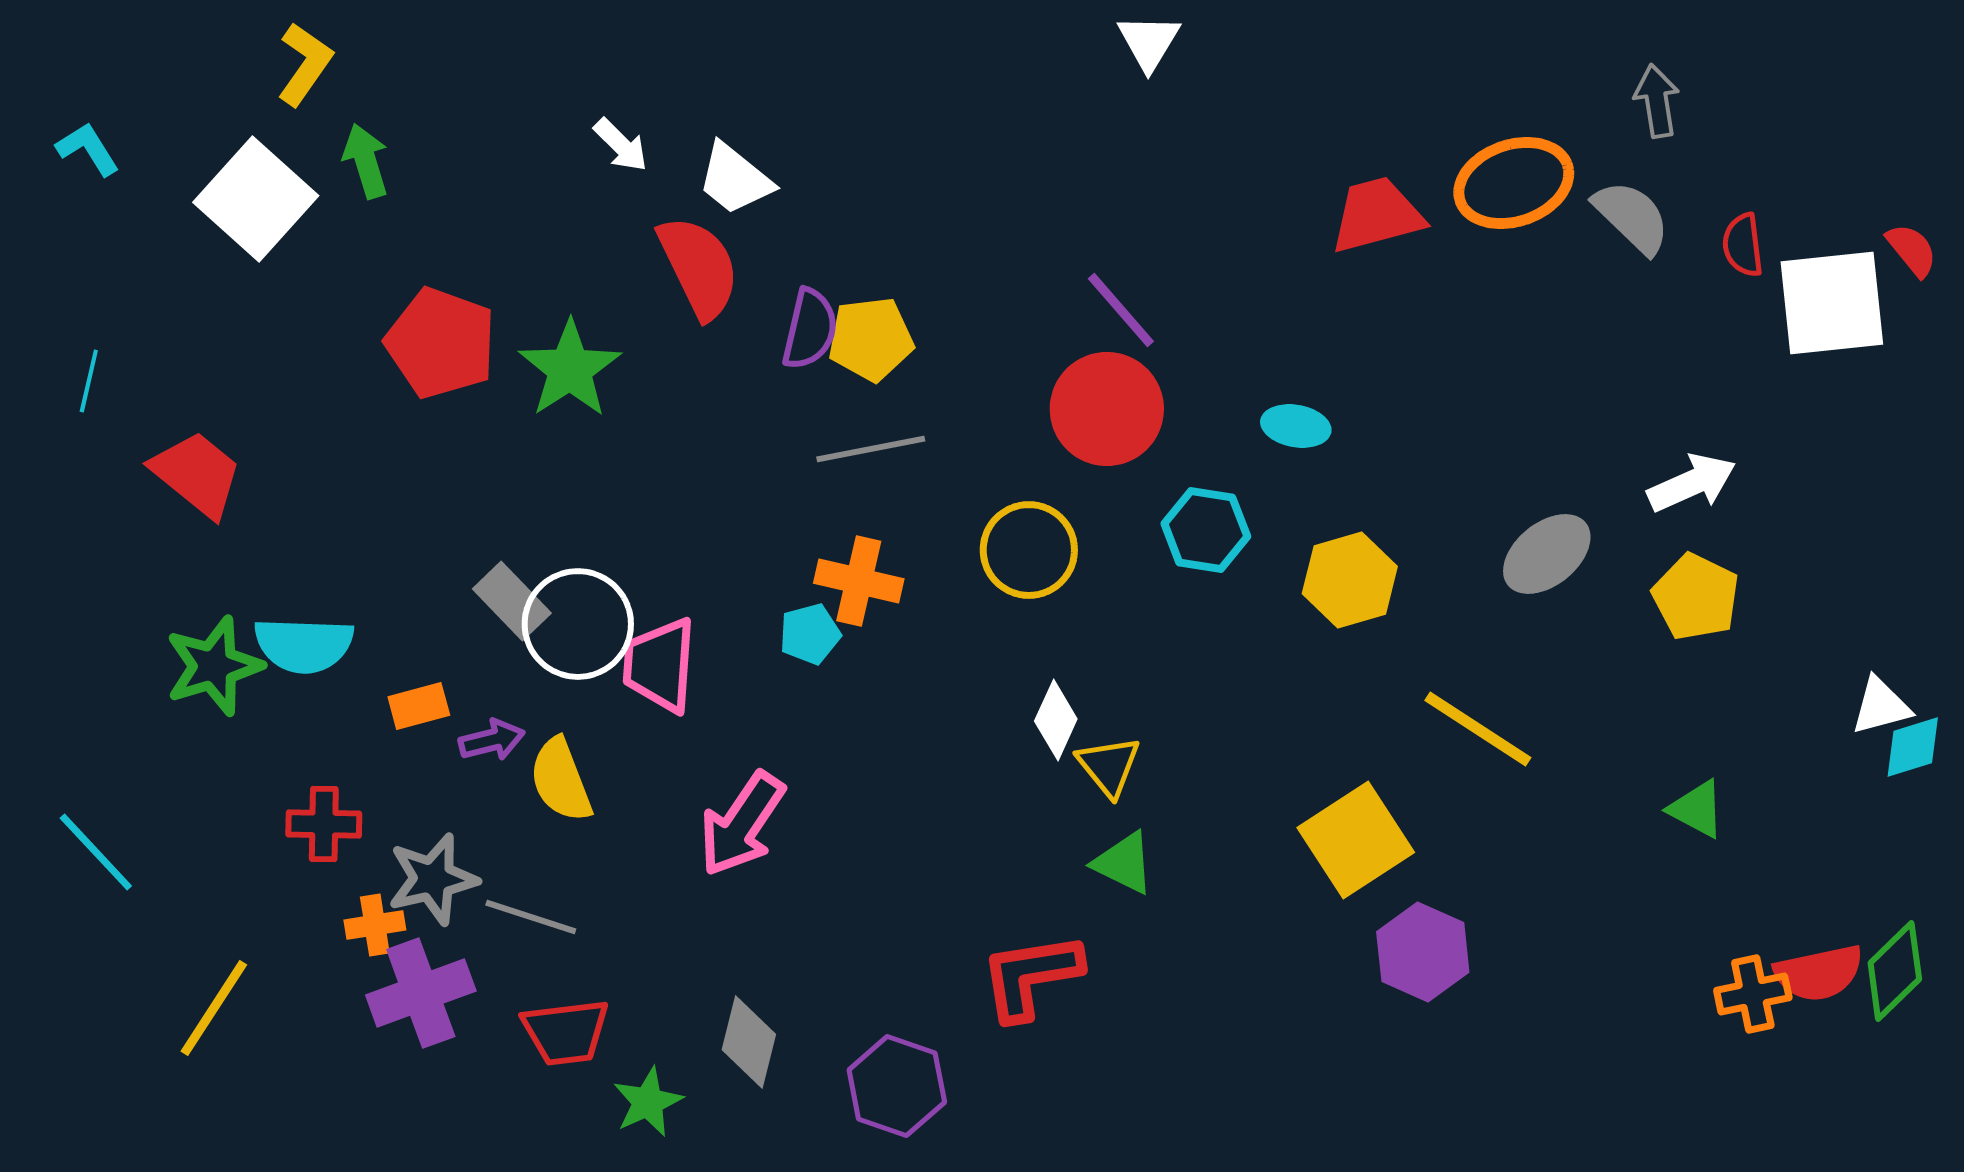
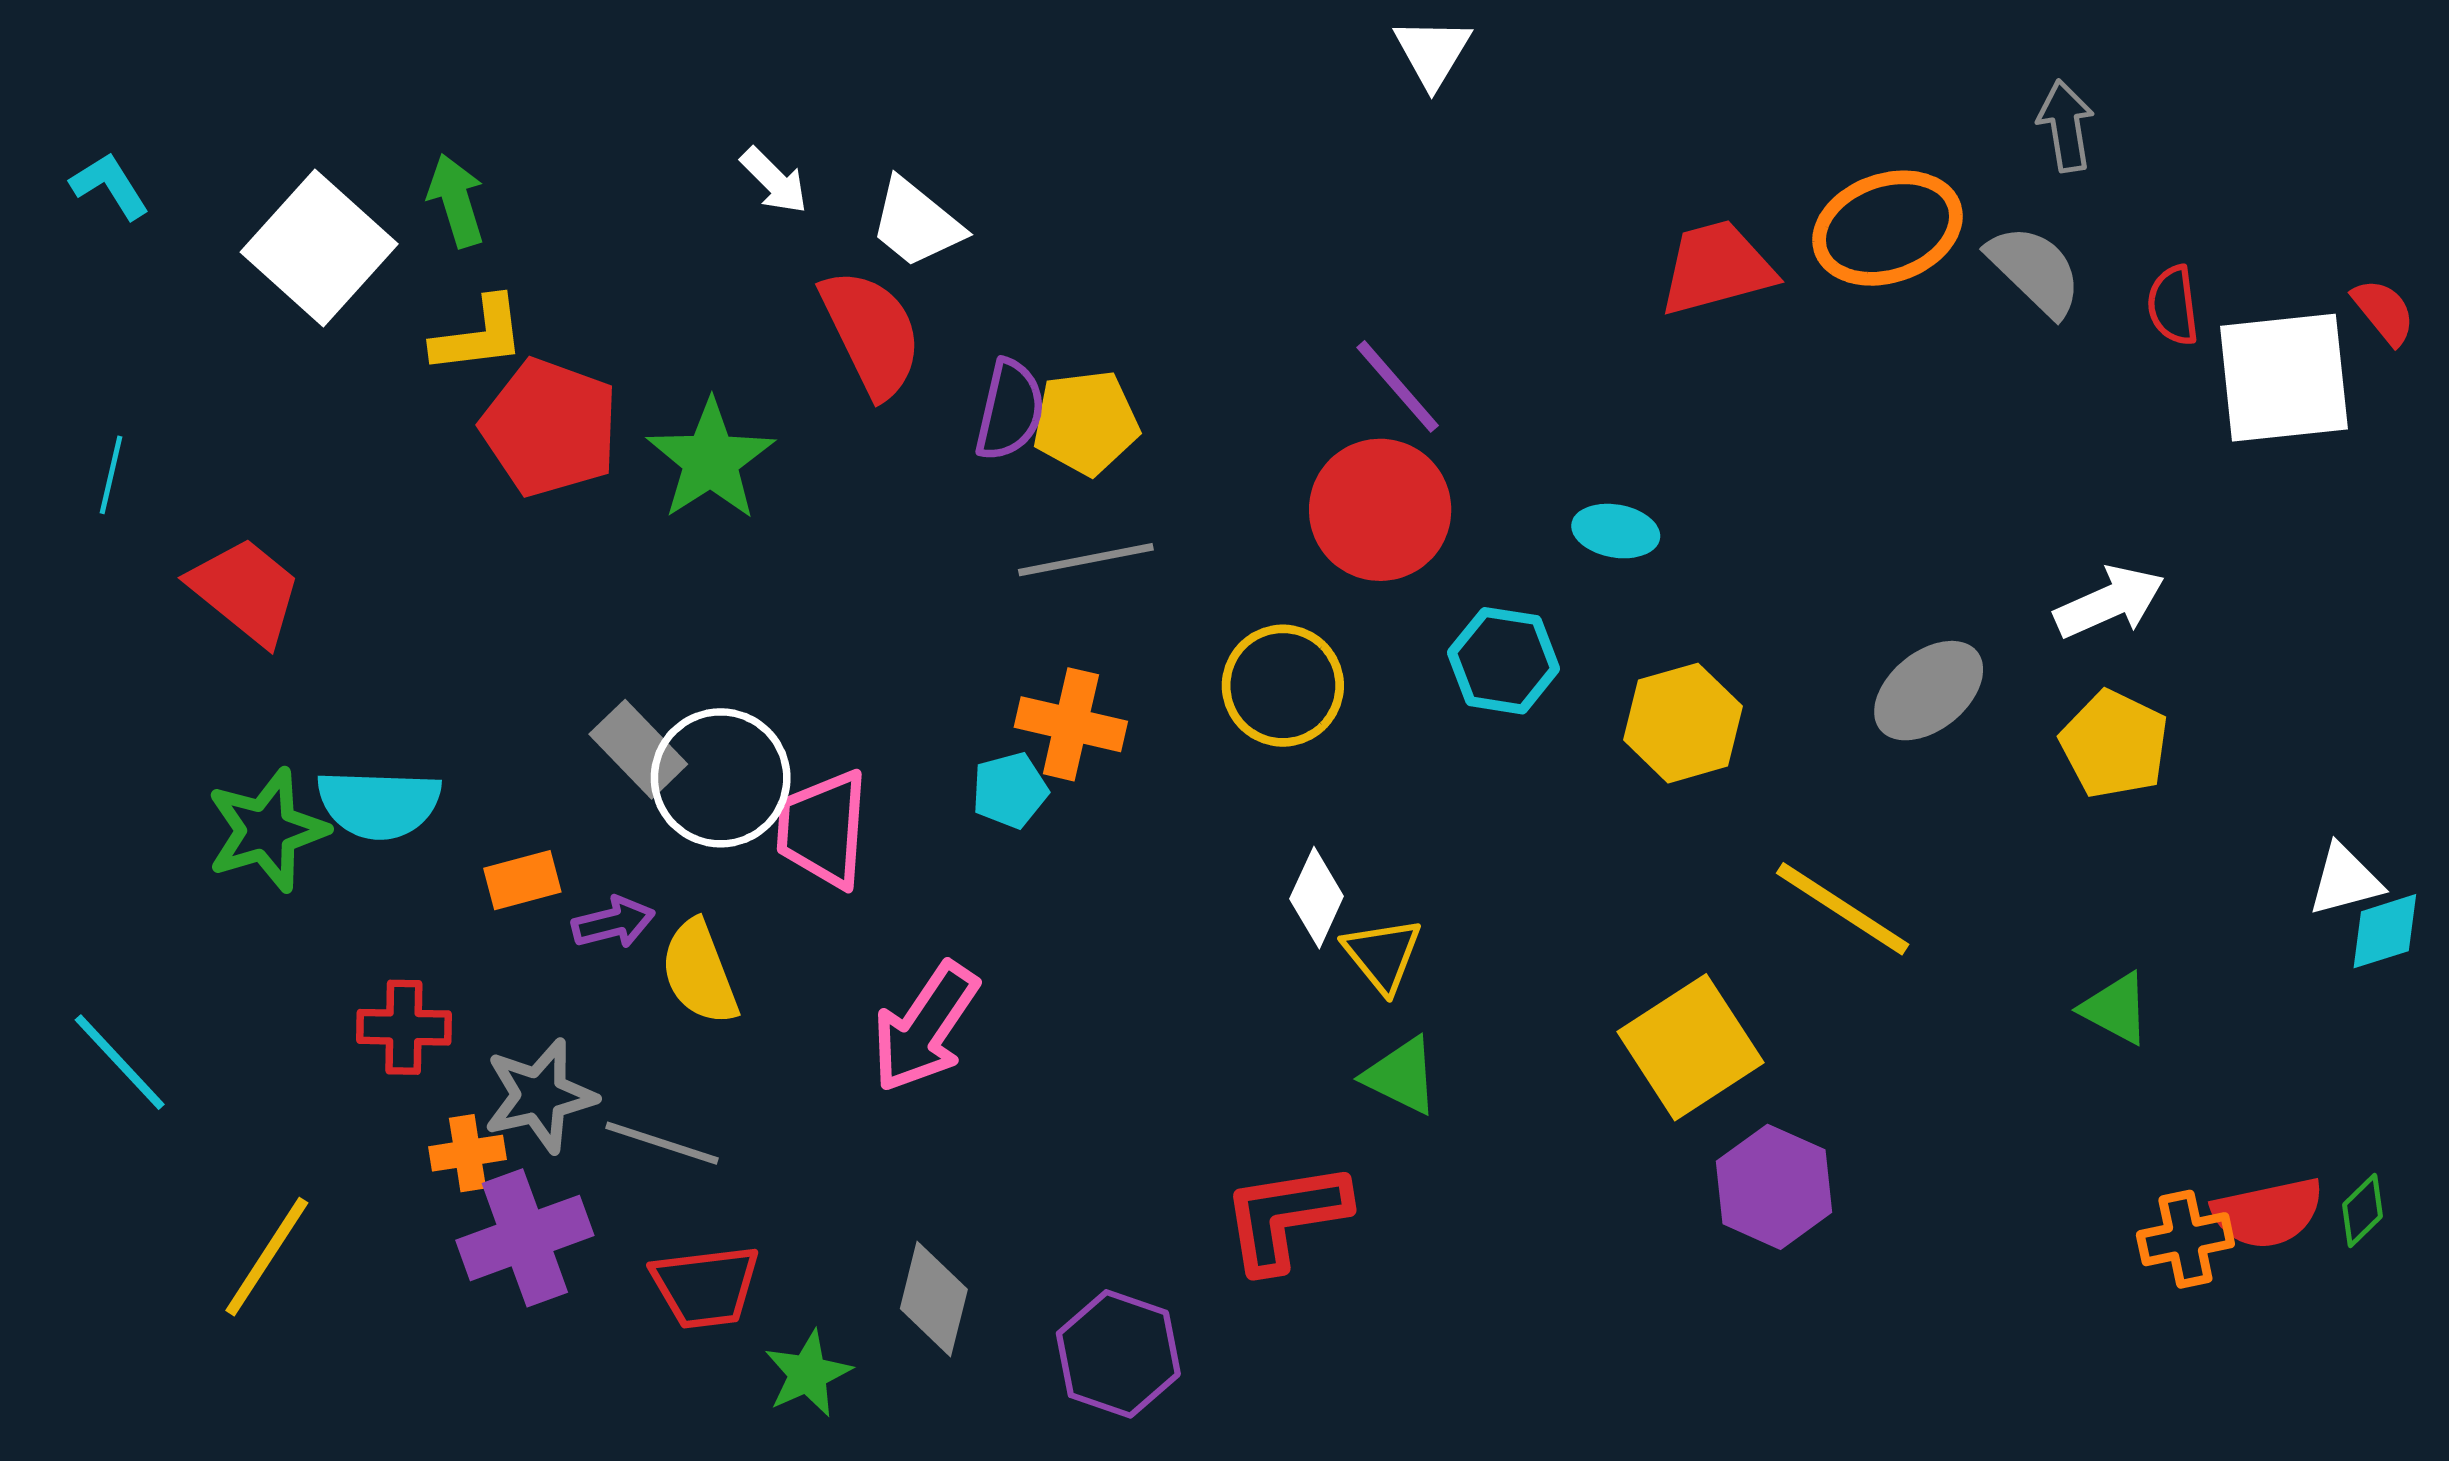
yellow L-shape: (305, 64) -> (479, 335), moved, turned 48
green diamond: (1895, 971) -> (2363, 1210), size x0.6

